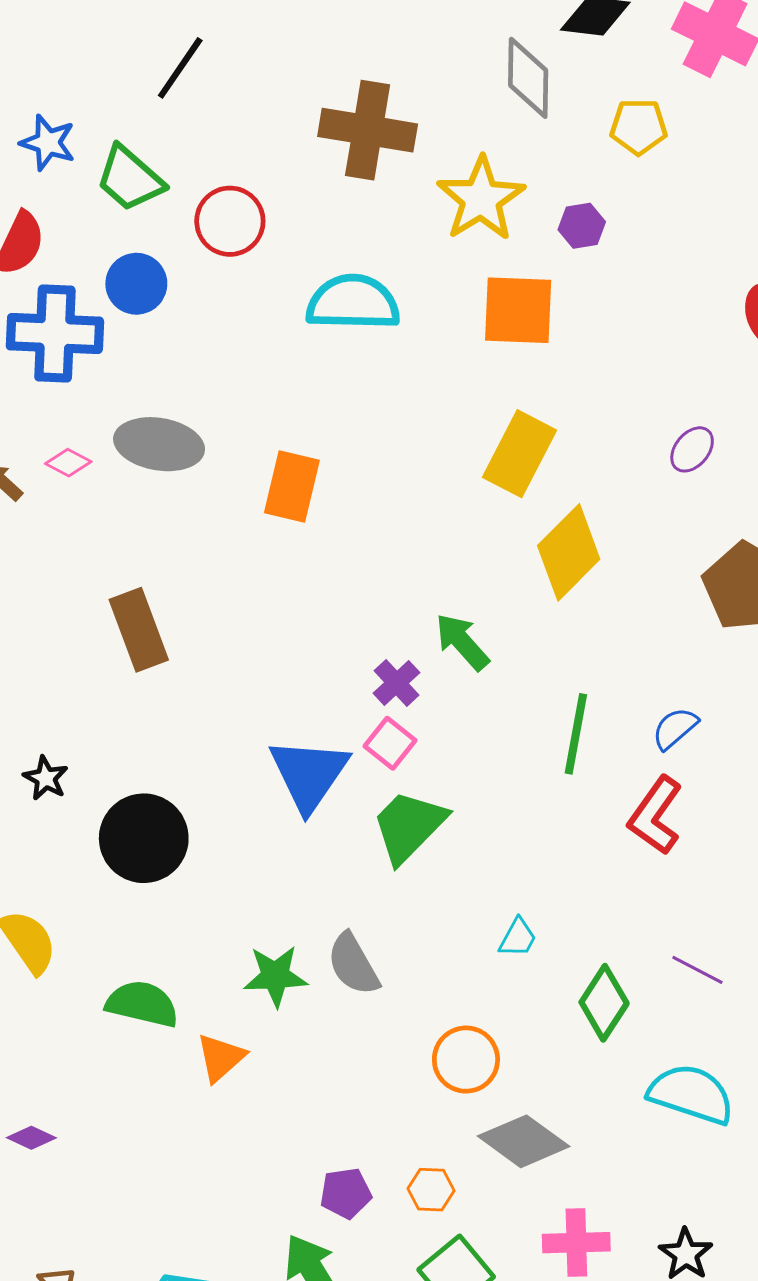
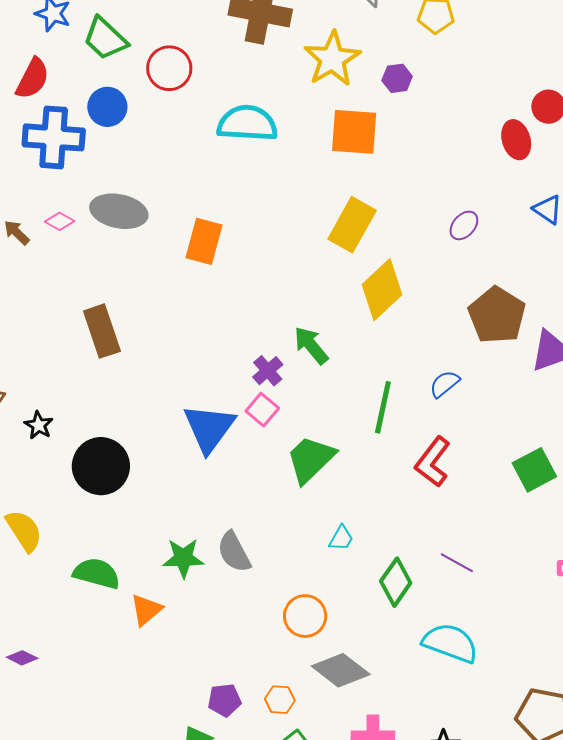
blue semicircle: (675, 728) -> (445, 384), moved
green trapezoid: (409, 826) -> (311, 459), moved

